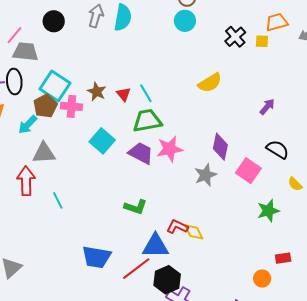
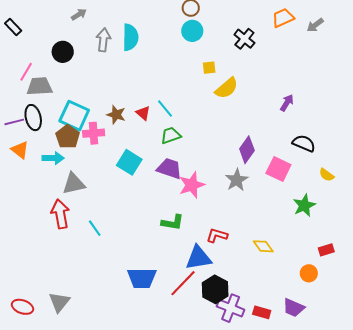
yellow square: (262, 41) -> (209, 68), moved
green trapezoid: (147, 121) -> (171, 135), size x0.7
cyan arrow: (28, 125) -> (53, 158), turned -125
purple diamond: (220, 147) -> (247, 150), turned 32
pink star: (170, 149) -> (192, 185), moved
yellow diamond: (194, 232) -> (263, 246), moved

